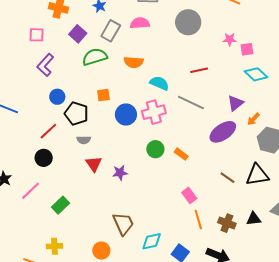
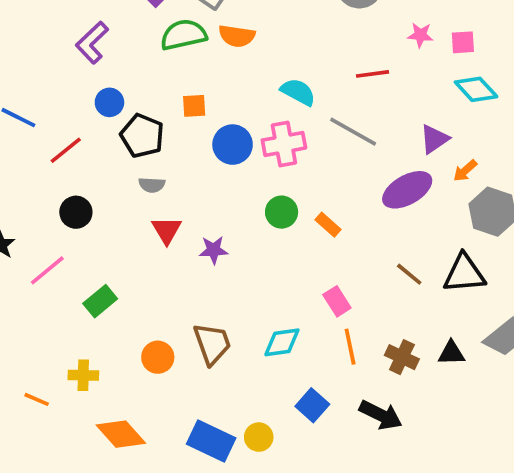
pink star: (230, 39) -> (420, 35), moved
orange semicircle: (134, 62) -> (237, 36), moved
red line: (48, 131) -> (66, 150), moved
cyan diamond: (152, 241) -> (282, 342), moved
orange circle: (101, 251) -> (158, 357), moved

